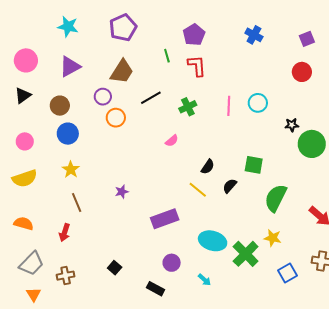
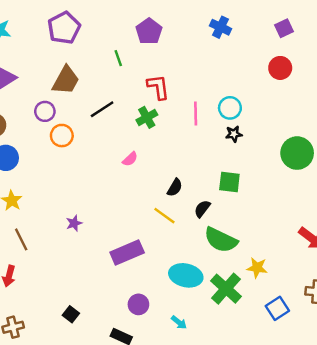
red L-shape: (197, 66) -> (158, 87), moved
black star: (292, 125) -> (234, 134), moved
green semicircle: (276, 198) -> (221, 240), moved, turned -88

